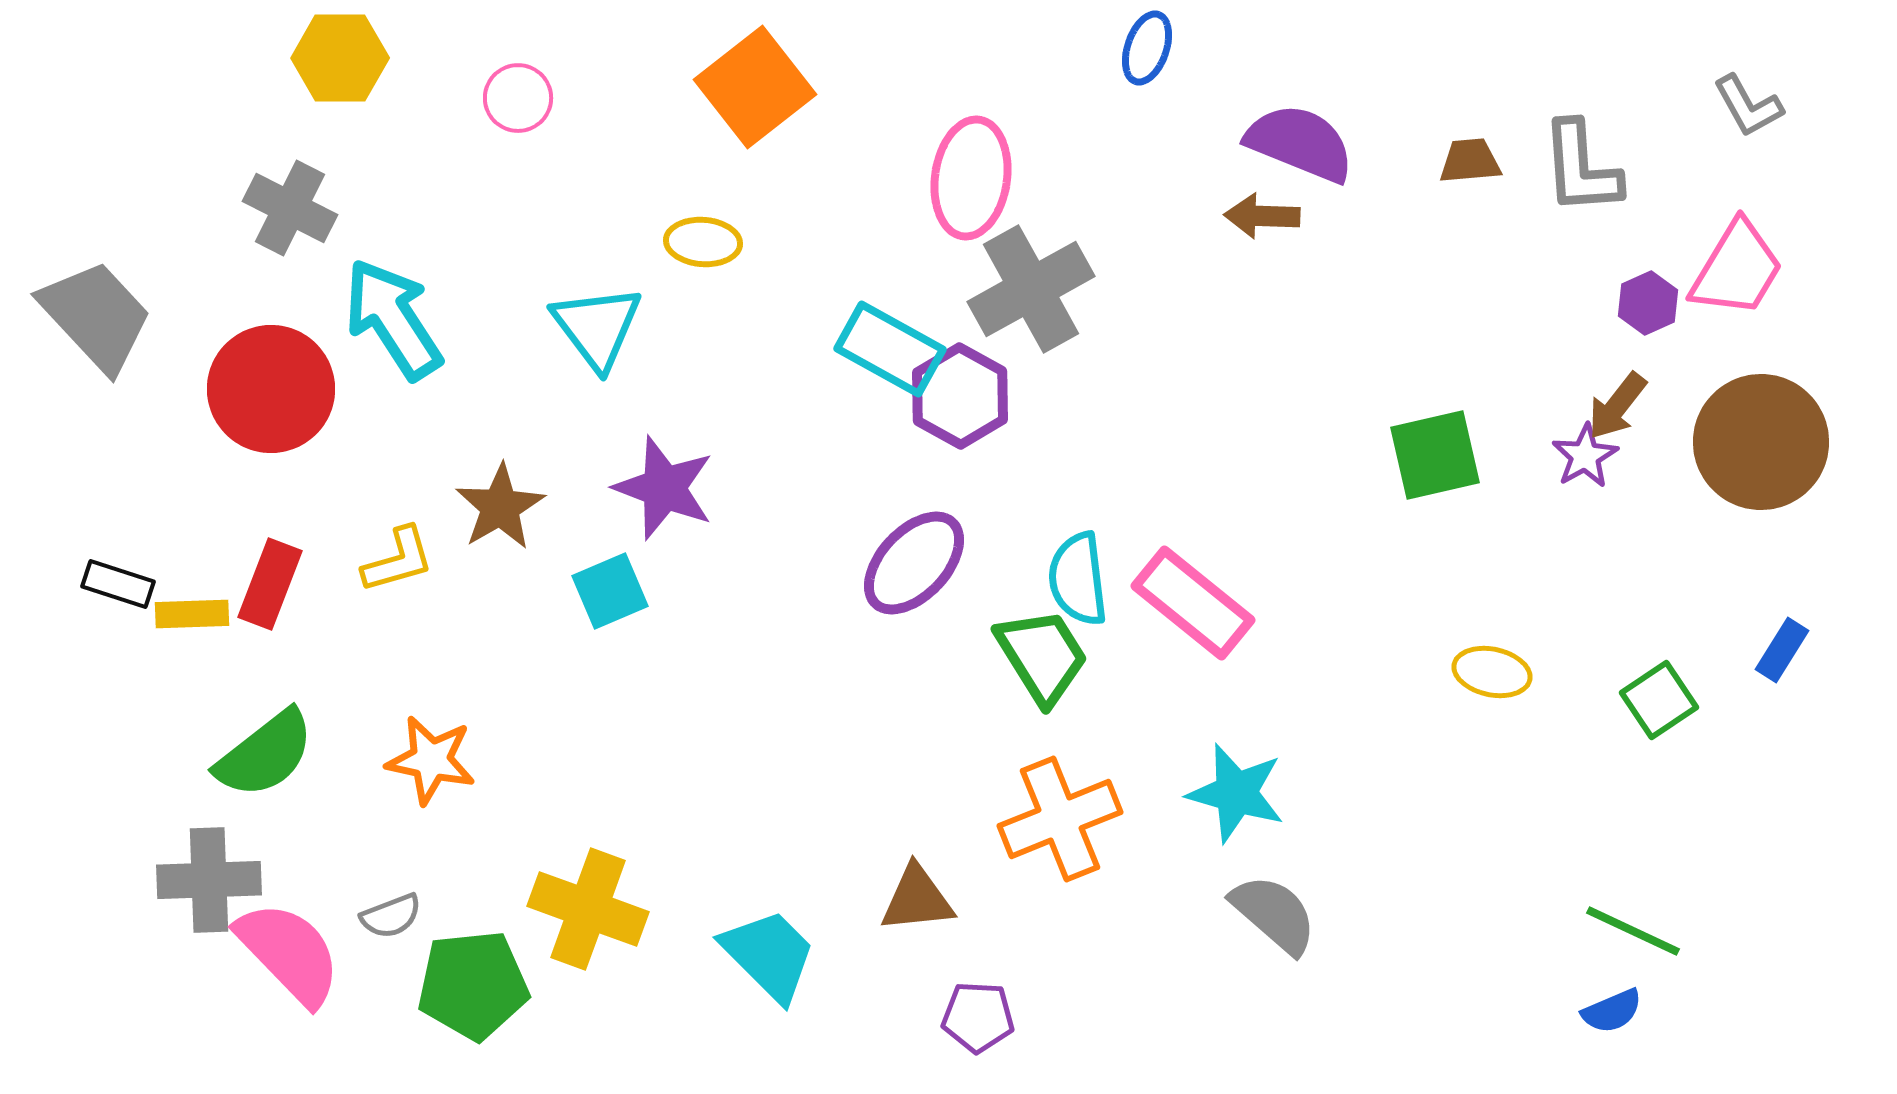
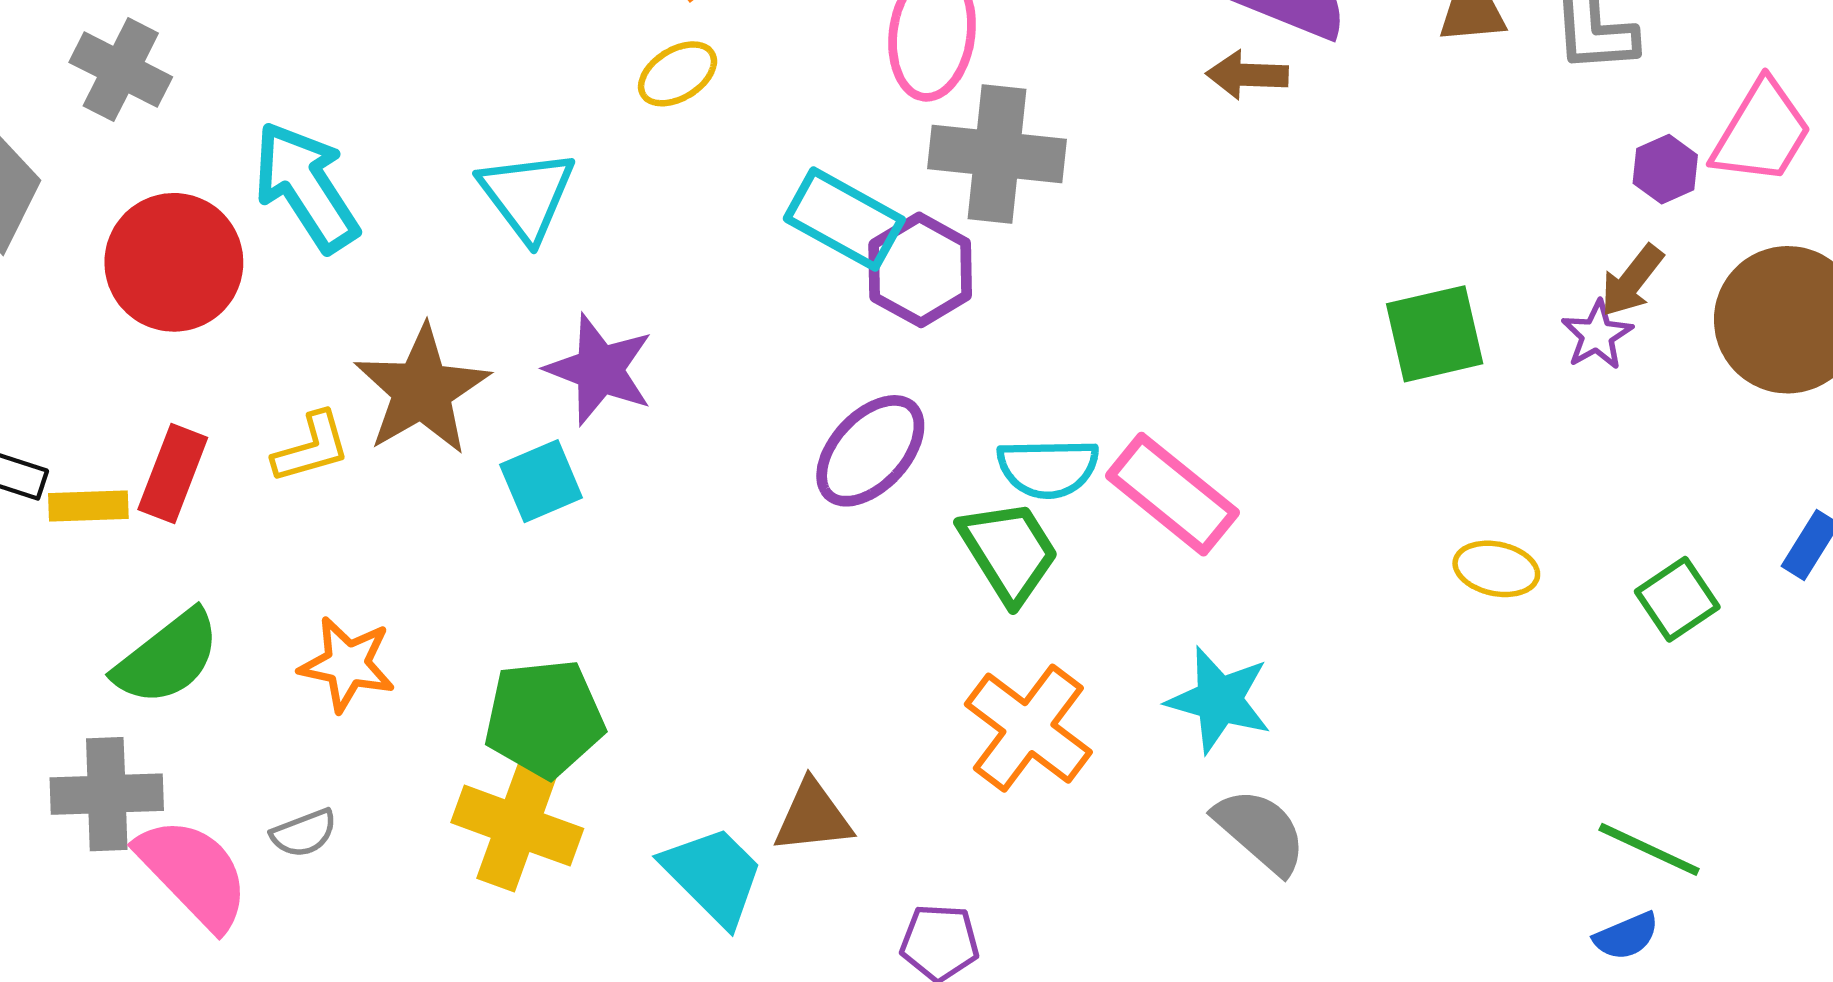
gray cross: (290, 208) -> (121, 70), moved
yellow ellipse: (703, 242) -> (678, 74), moved, turned -36
gray cross: (1031, 289) -> (997, 154), turned 35
brown star: (500, 507) -> (422, 390), size x1.4
cyan semicircle: (1078, 579) -> (1048, 468), turned -84
orange cross: (1060, 819) -> (1028, 728), turned -31
brown triangle: (917, 899) -> (813, 817), moved
green pentagon: (473, 985) -> (544, 718), moved

